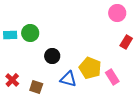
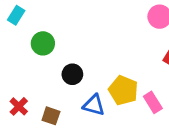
cyan rectangle: (10, 35) -> (16, 15), moved, turned -56

